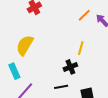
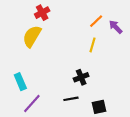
yellow semicircle: (25, 45) -> (32, 36), moved
yellow line: (81, 48) -> (93, 45), moved

